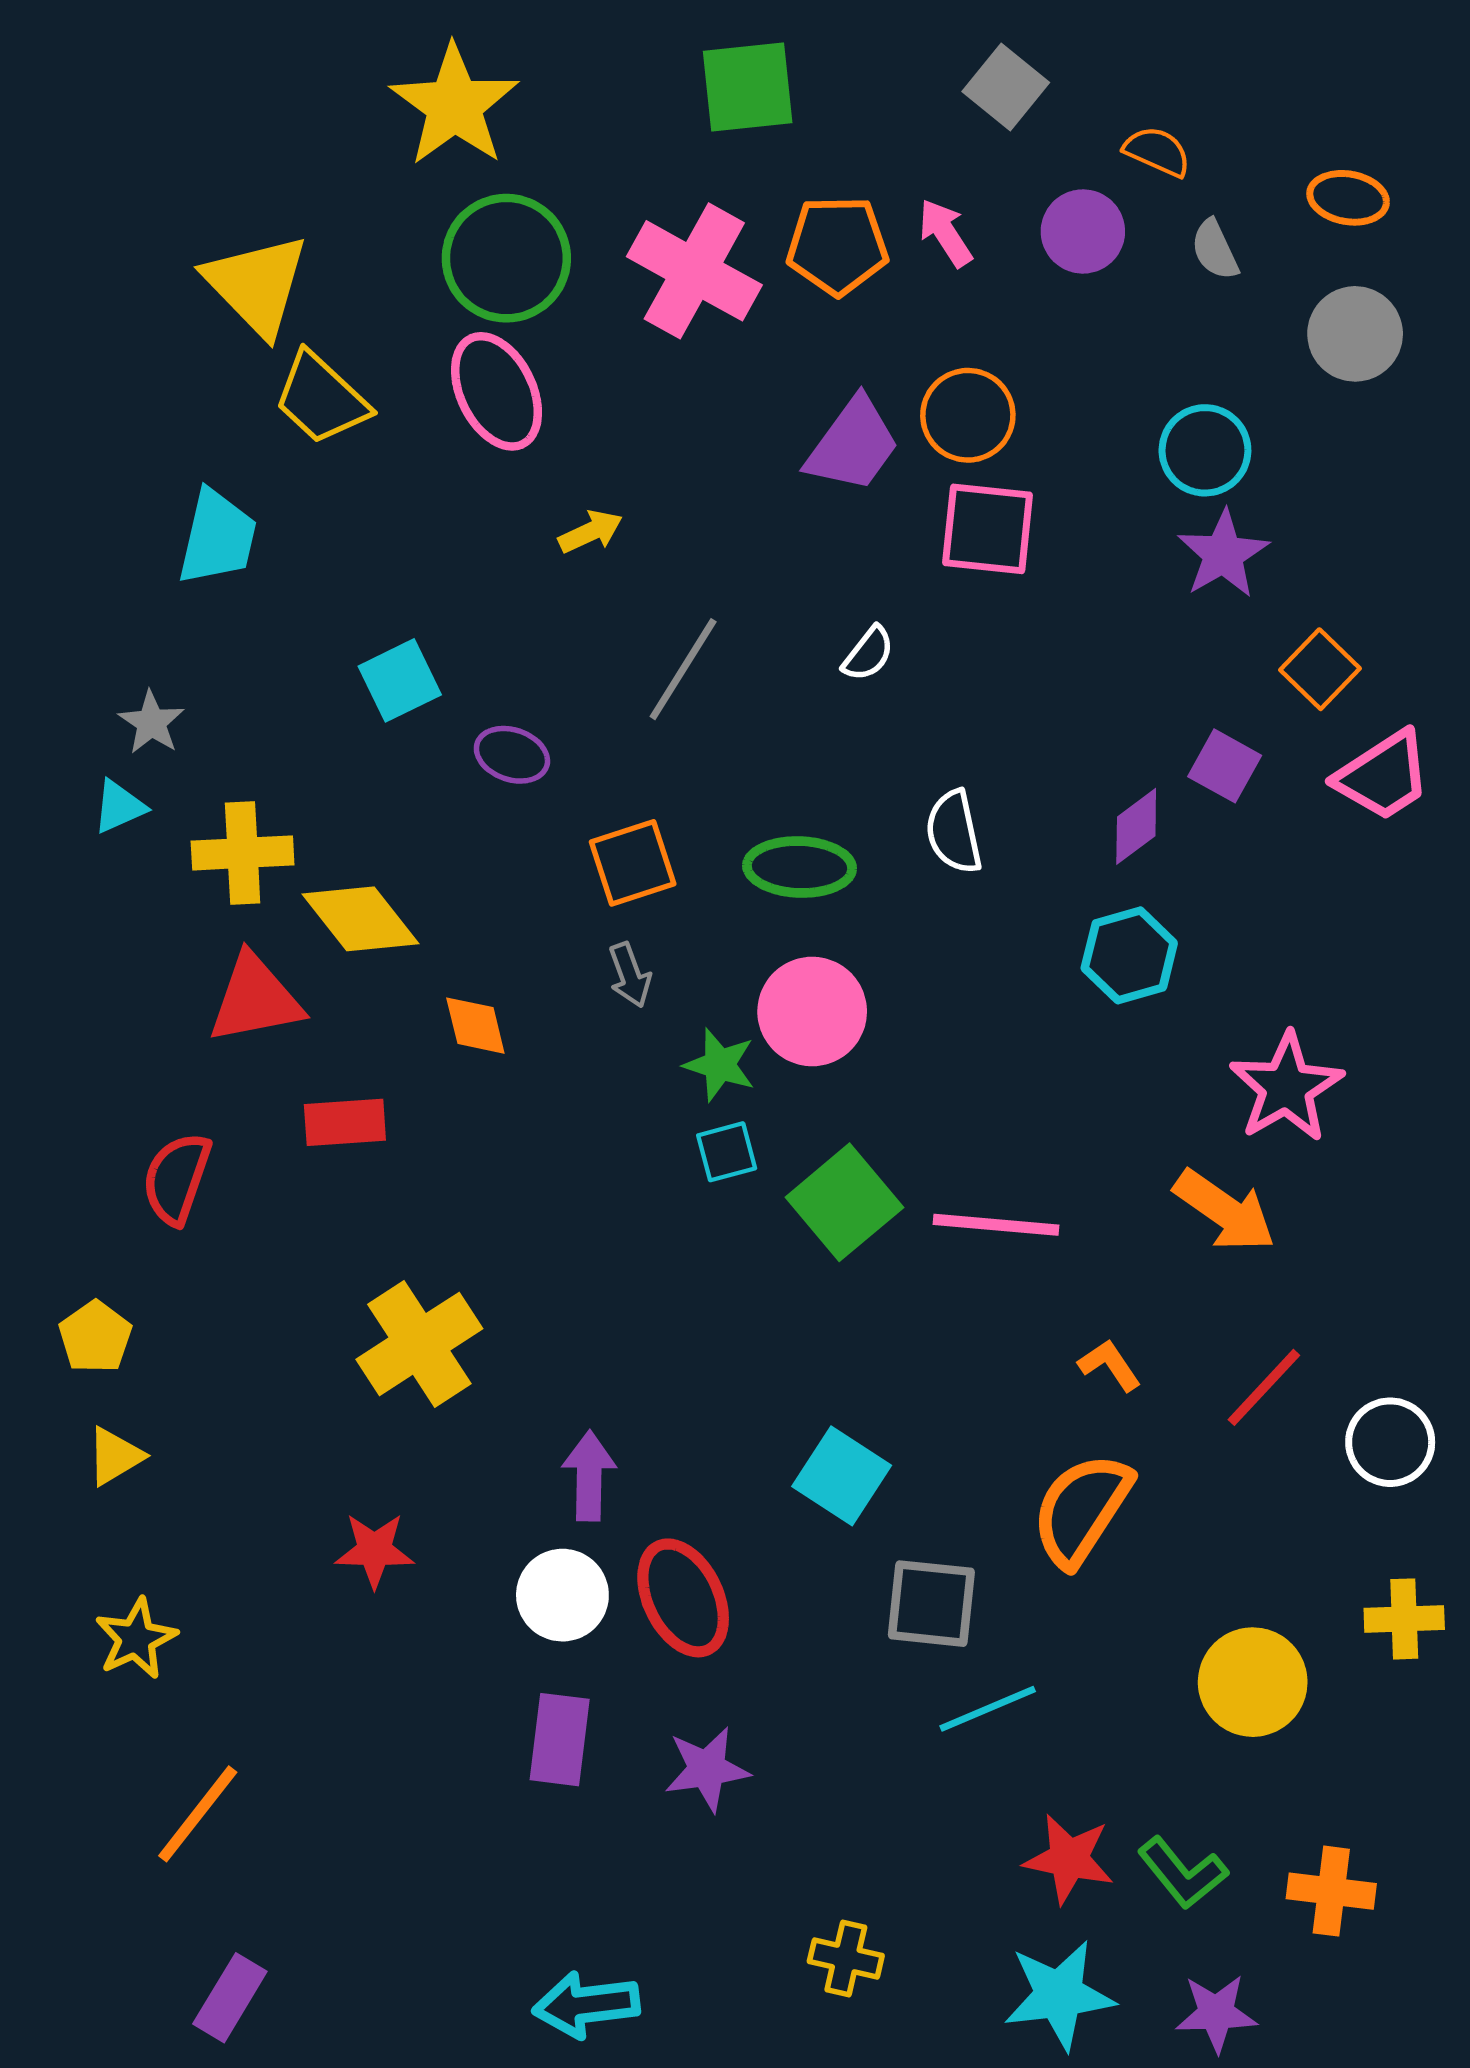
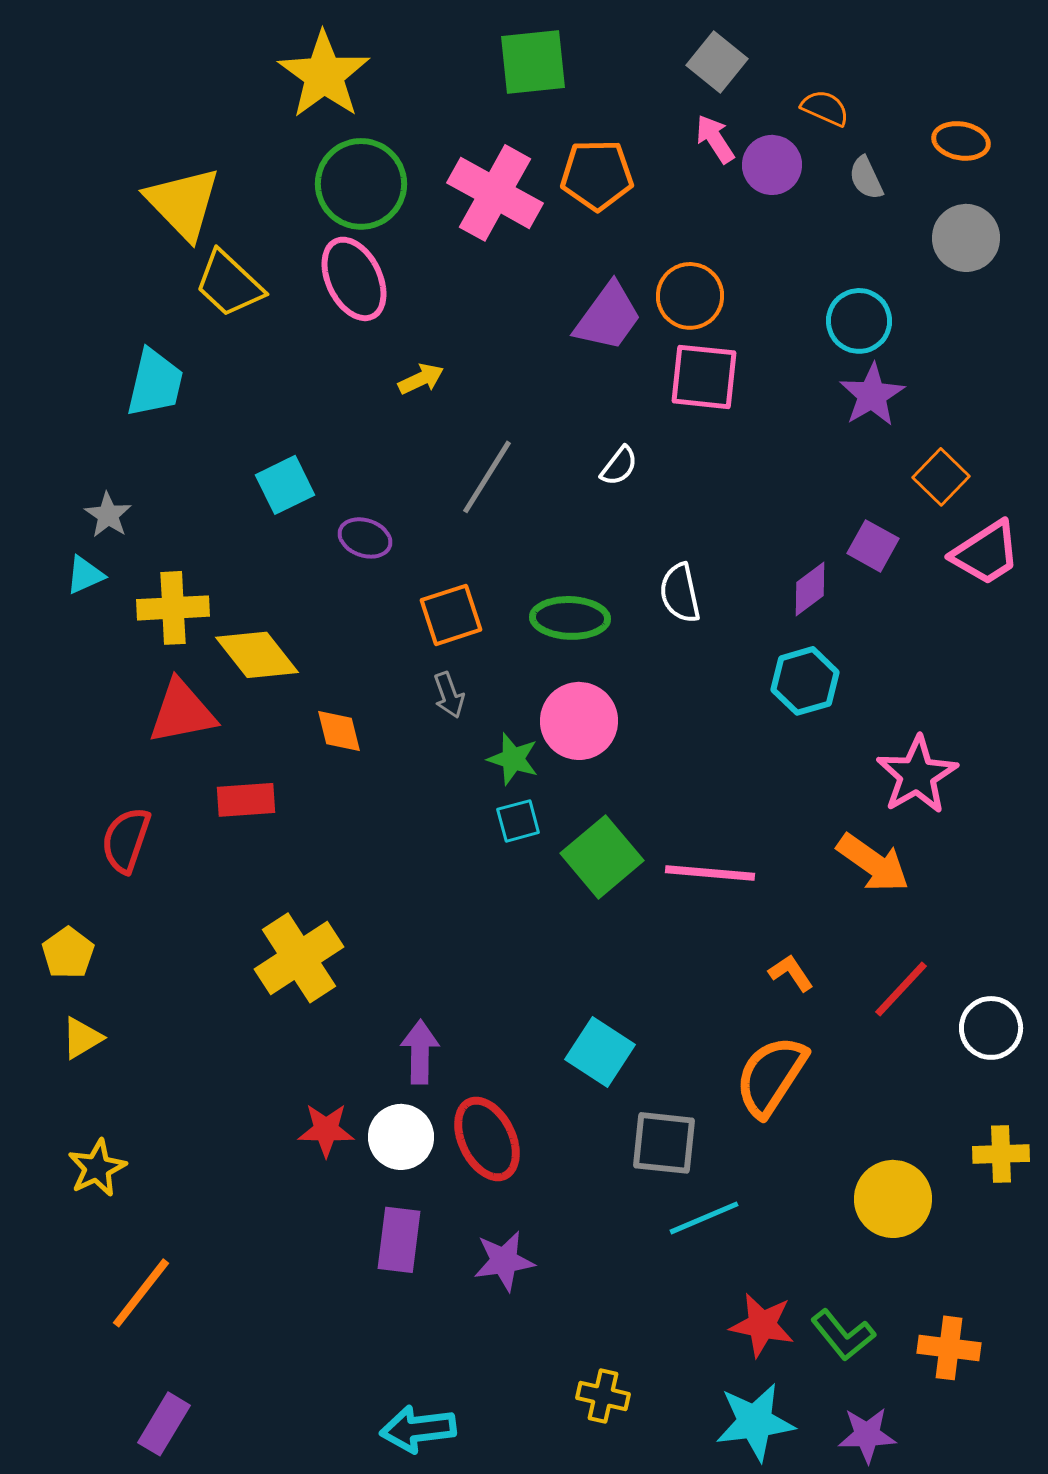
pink arrow: (945, 233) -> (715, 139), moved
red star: (374, 1550) -> (326, 1130), moved

